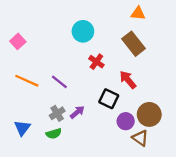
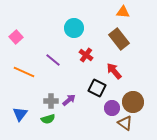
purple line: (59, 82) -> (53, 60), moved
gray cross: (57, 113) -> (51, 101), turned 32

